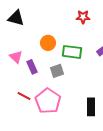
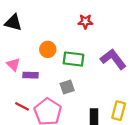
purple rectangle: (32, 67) -> (31, 75), turned -64
gray square: (57, 71) -> (67, 87), moved

